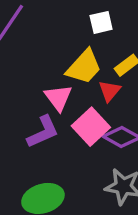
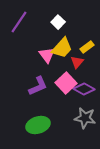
white square: (101, 22) -> (58, 22), moved, turned -32
pink triangle: (58, 98) -> (47, 55), moved

